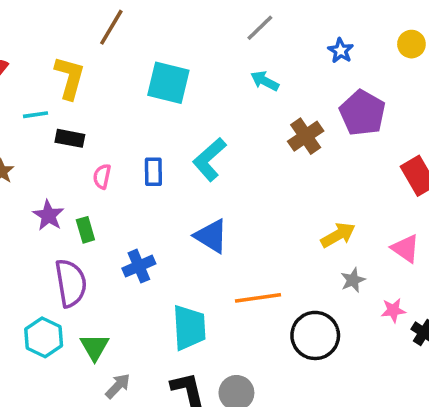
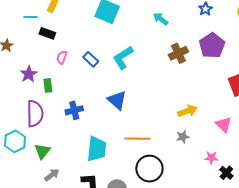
blue rectangle: (153, 172) -> (91, 59), turned -56
gray star: (353, 280) -> (183, 137), moved
black circle: (315, 335) -> (149, 169), moved

